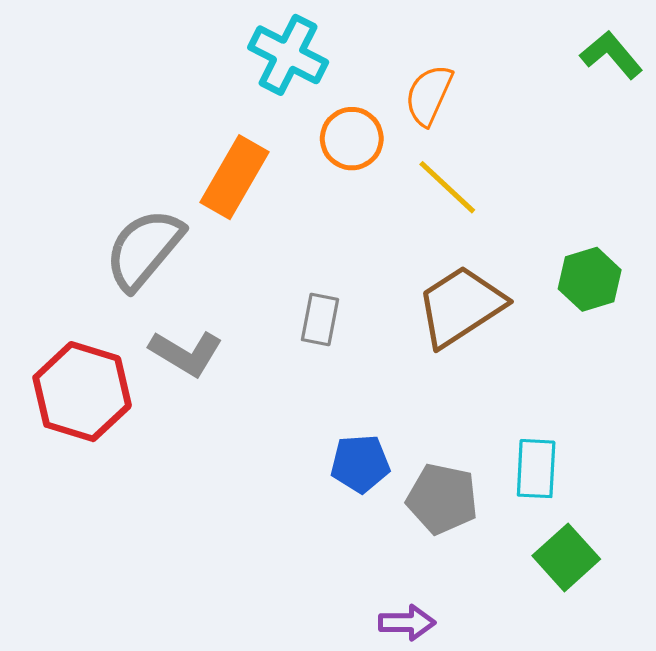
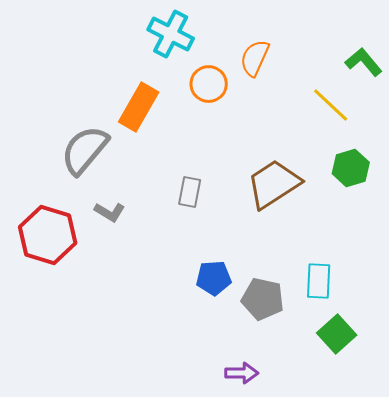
green L-shape: (611, 55) -> (364, 62), moved
yellow line: (447, 187) -> (331, 105), moved
gray L-shape: (186, 353) -> (110, 212), size x0.7

